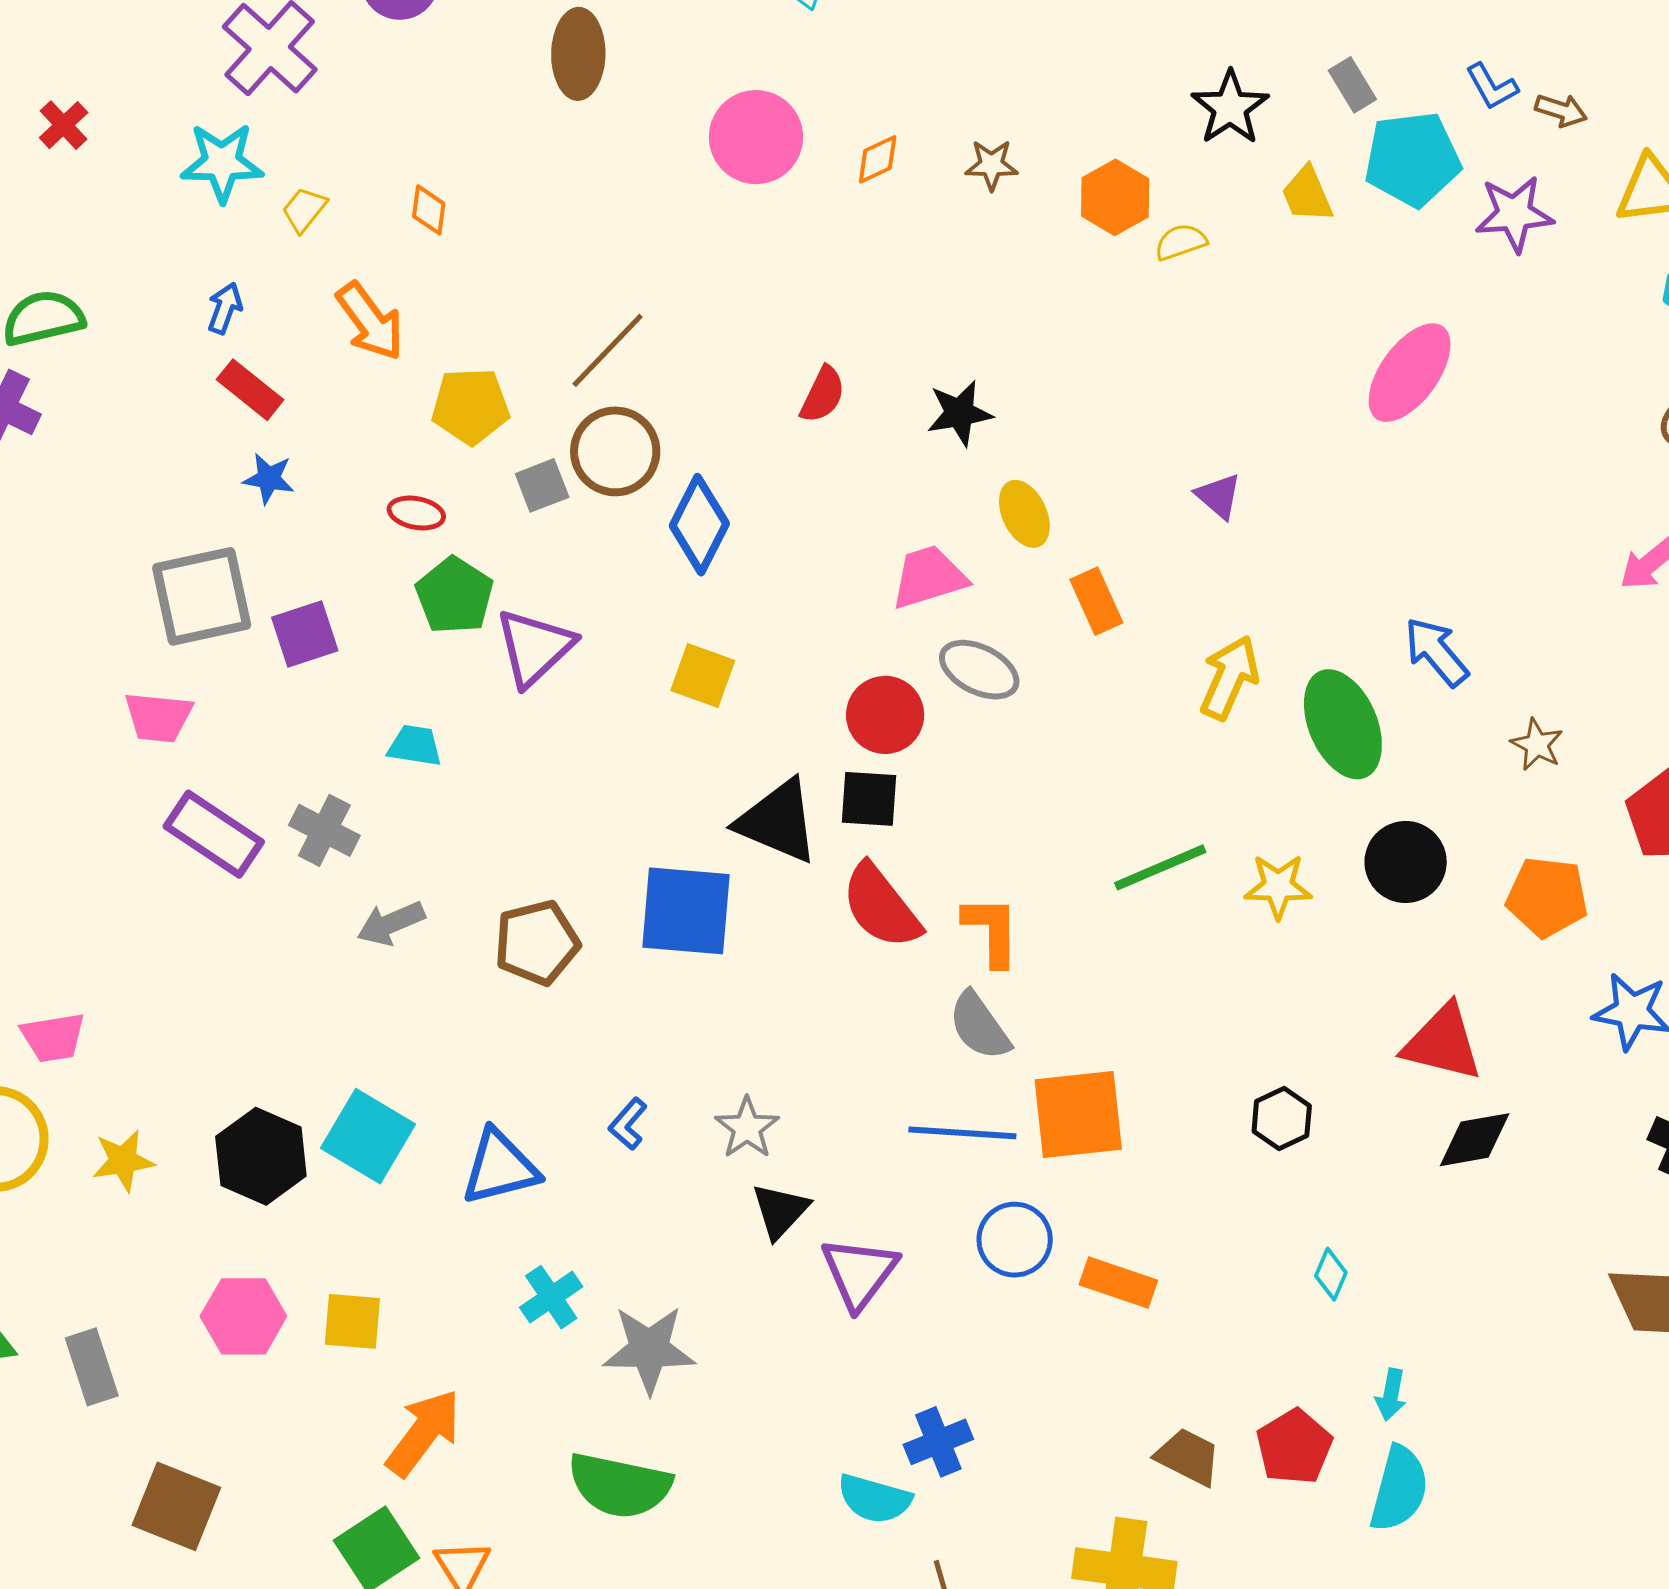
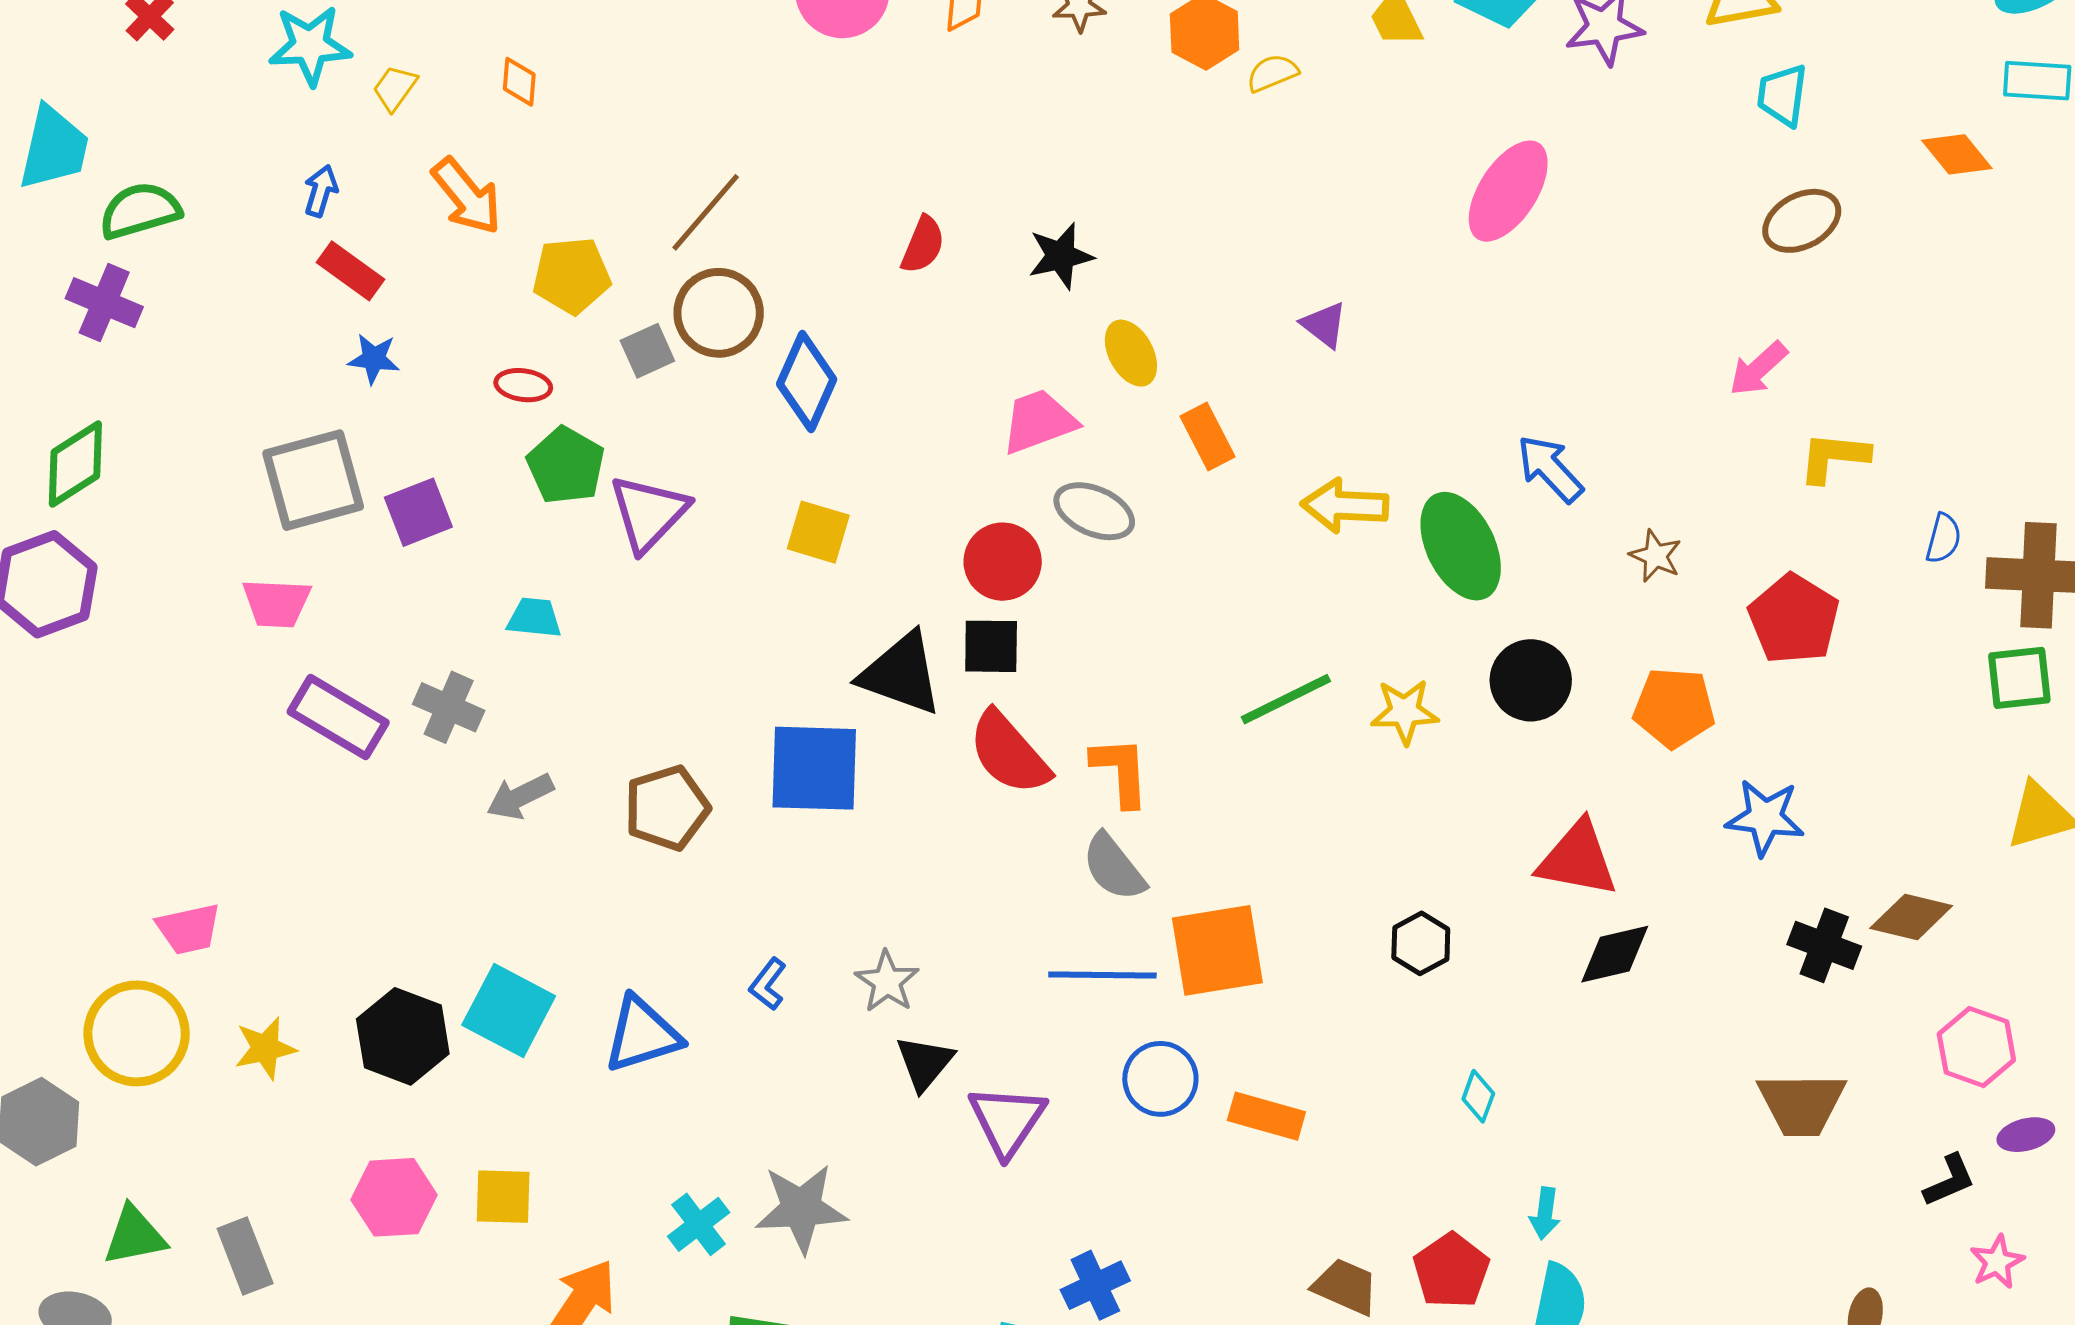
yellow arrow: (1229, 678) -> (1345, 506), turned -108
cyan cross: (551, 1297) -> (699, 1224), moved

